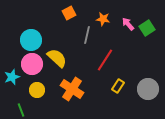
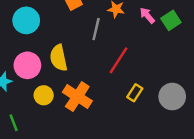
cyan circle: (31, 40) -> (26, 20), moved
yellow semicircle: (57, 58) -> (59, 58), turned -145
yellow circle: (37, 90) -> (44, 95), moved

